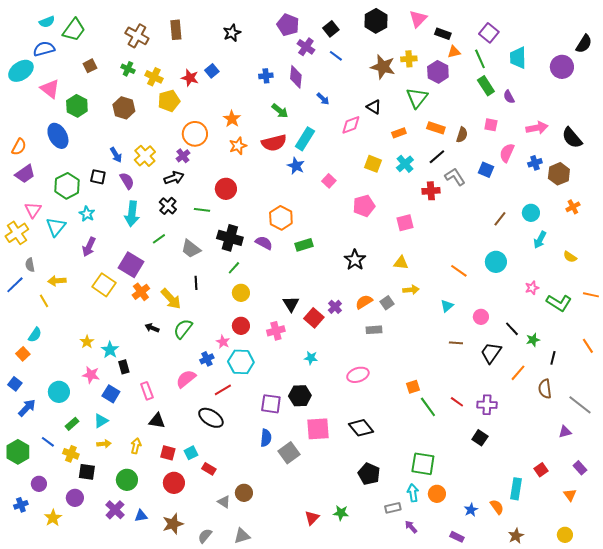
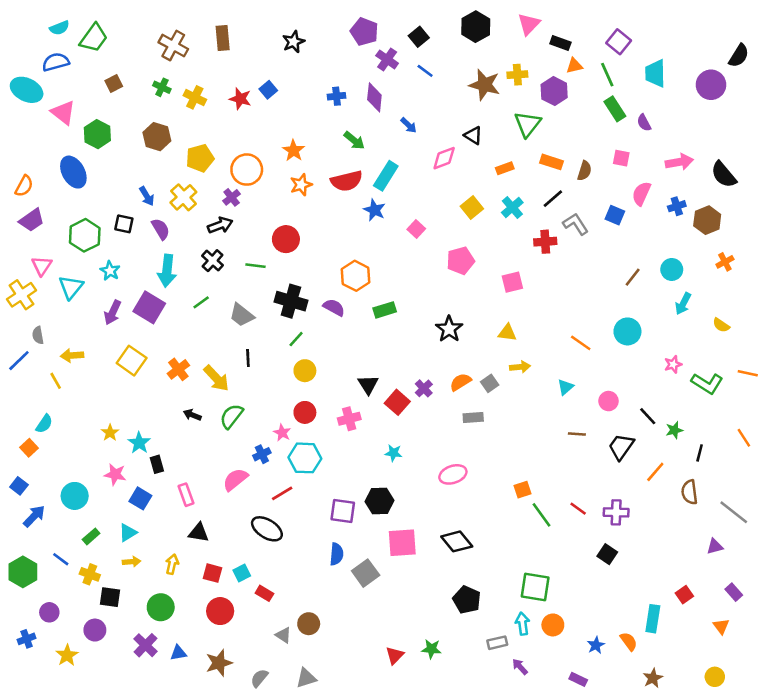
cyan ellipse: (21, 71) -> (27, 90), turned 60
yellow pentagon: (169, 101) -> (200, 158), moved
yellow square: (373, 164) -> (472, 207), turned 30
purple square: (131, 265) -> (149, 307), moved

